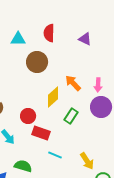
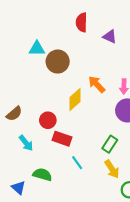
red semicircle: (49, 33) -> (82, 22), moved
cyan triangle: (18, 39) -> (37, 48), moved
green rectangle: (71, 116) -> (110, 144), moved
cyan line: (55, 155) -> (77, 163), turned 32

